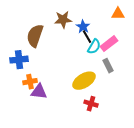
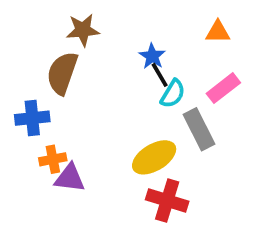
brown star: (63, 20) -> (83, 30), moved
pink rectangle: (109, 44) -> (223, 88), moved
gray rectangle: (108, 66) -> (199, 129), size x1.5
red cross: (91, 104) -> (167, 200), size x1.5

